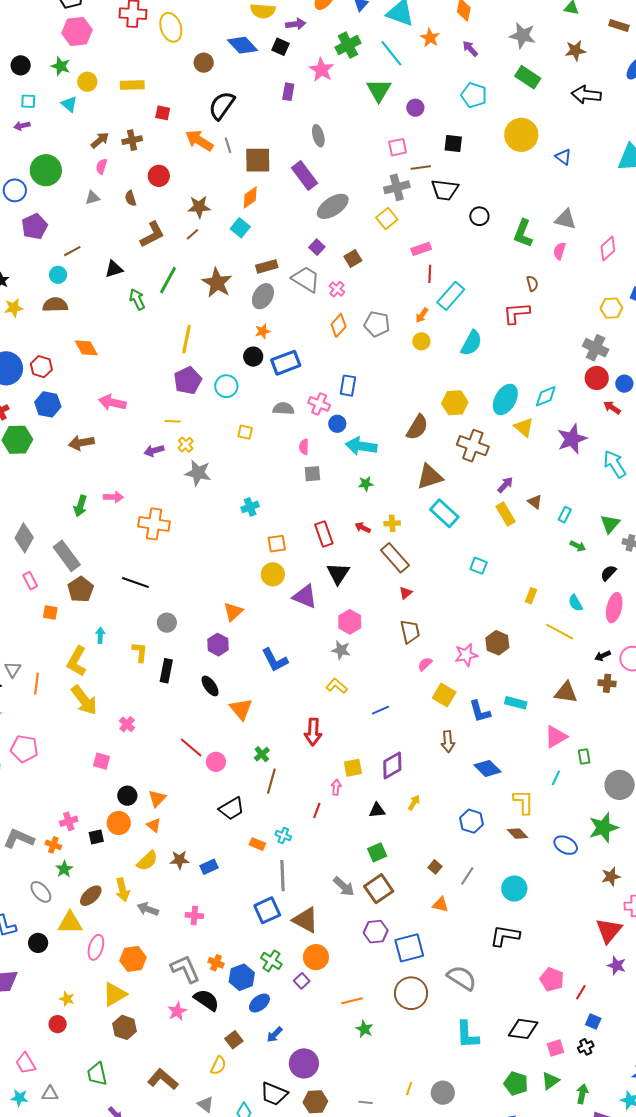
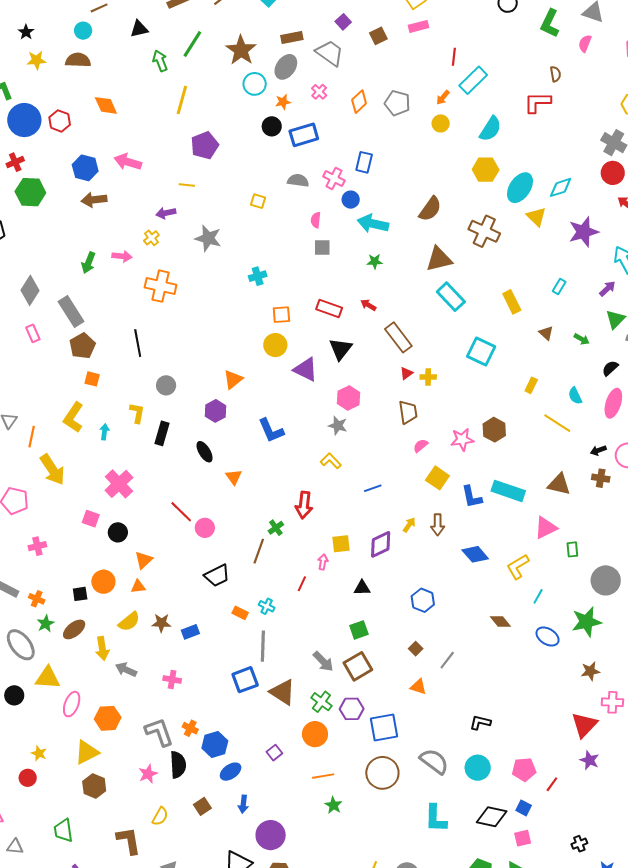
pink rectangle: (421, 249) -> (418, 26), moved
pink cross: (337, 289) -> (319, 92), moved
yellow line: (187, 339) -> (182, 100), moved
cyan circle: (226, 386) -> (255, 84), moved
yellow hexagon: (455, 403) -> (486, 170), moved
blue hexagon: (48, 404) -> (85, 168), moved
yellow cross: (186, 445) -> (151, 238), moved
purple arrow: (505, 485) -> (607, 289), moved
brown triangle: (535, 502) -> (546, 333), moved
cyan rectangle: (565, 515) -> (559, 287), moved
yellow cross: (392, 523) -> (428, 377), moved
red rectangle: (324, 534) -> (329, 309), turned -55
cyan square: (479, 566) -> (481, 351), size x1.6
black line: (135, 582) -> (138, 343), turned 56
orange square: (50, 613) -> (92, 379), moved
cyan arrow: (100, 635) -> (104, 432), moved
yellow arrow: (84, 700) -> (52, 470), moved
cyan rectangle: (516, 703) -> (508, 491), size x1.5
orange triangle: (241, 709) -> (234, 477), size x0.7
pink cross: (127, 724) -> (119, 484), size x1.8
green cross: (262, 754) -> (276, 528), moved
cyan line: (556, 778) -> (538, 596), moved
black circle: (127, 796) -> (118, 532), moved
yellow L-shape: (523, 802) -> (518, 567), moved, turned -124
yellow arrow: (414, 803) -> (409, 525), moved
pink cross: (69, 821) -> (37, 546), moved
blue hexagon: (471, 821) -> (423, 600), moved
orange triangle: (154, 825) -> (138, 587), turned -49
cyan circle: (514, 888) -> (478, 768), moved
gray ellipse: (41, 892) -> (21, 645), size x1.4
brown ellipse: (91, 896) -> (74, 629), moved
black L-shape: (505, 936) -> (480, 722), size x0.7
orange circle: (316, 957) -> (315, 734), moved
green cross: (271, 961) -> (321, 702), moved
pink pentagon: (552, 979) -> (524, 769), turned -30
black semicircle: (206, 1000) -> (178, 765), turned 48
blue square: (593, 1021) -> (524, 808), moved
blue arrow: (275, 1035) -> (243, 804), turned -42
black cross: (586, 1047) -> (579, 844), moved
yellow semicircle: (218, 1065) -> (160, 816), moved
brown L-shape: (163, 1079) -> (129, 841), turned 36

